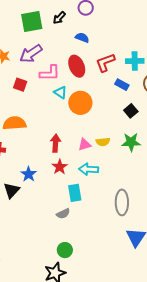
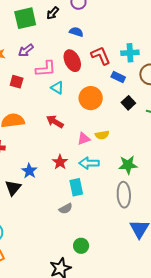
purple arrow: (31, 54) -> (26, 50), size x0.7
red L-shape: (105, 63) -> (101, 56), turned 90
orange circle: (80, 103) -> (91, 98), moved
green star: (131, 142) -> (128, 165), moved
red arrow: (55, 143) -> (55, 122), moved, turned -60
green circle: (65, 250) -> (81, 246), moved

